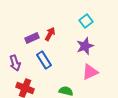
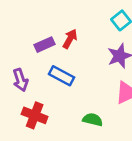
blue rectangle: (44, 60) -> (61, 76), turned -30

